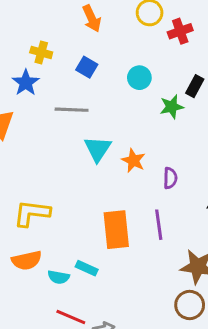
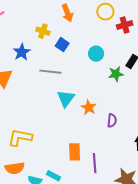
yellow cross: (41, 52) -> (43, 31), moved
purple line: (159, 225) -> (95, 163), moved
orange rectangle: (116, 230) -> (75, 152), size x0.7

